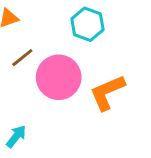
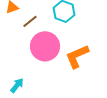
brown line: (22, 58) -> (30, 21), moved

